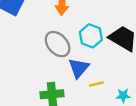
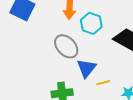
cyan hexagon: (91, 36) -> (91, 23), moved

